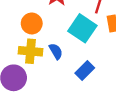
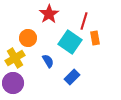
yellow cross: (30, 51) -> (15, 58), moved, turned -36

